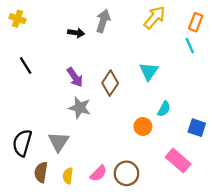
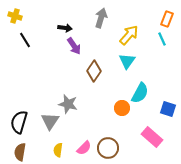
yellow arrow: (155, 17) -> (129, 35), moved
gray arrow: (103, 21) -> (101, 18), moved
black line: (26, 66) -> (25, 40), moved
purple arrow: (75, 77) -> (74, 46), moved
gray star: (80, 108) -> (68, 104), moved
cyan semicircle: (164, 109) -> (140, 93), size x1.5
brown semicircle: (41, 172) -> (20, 152), moved

